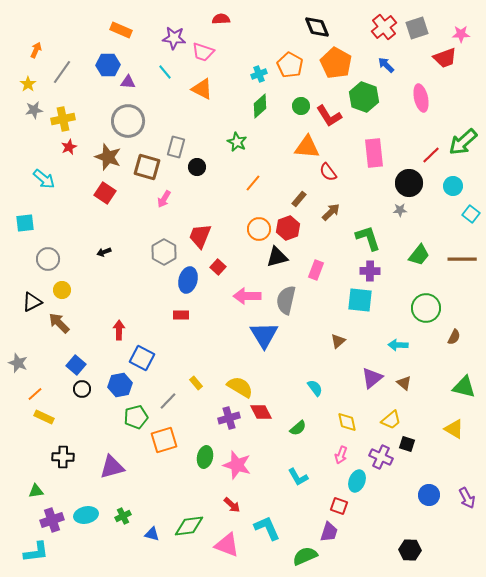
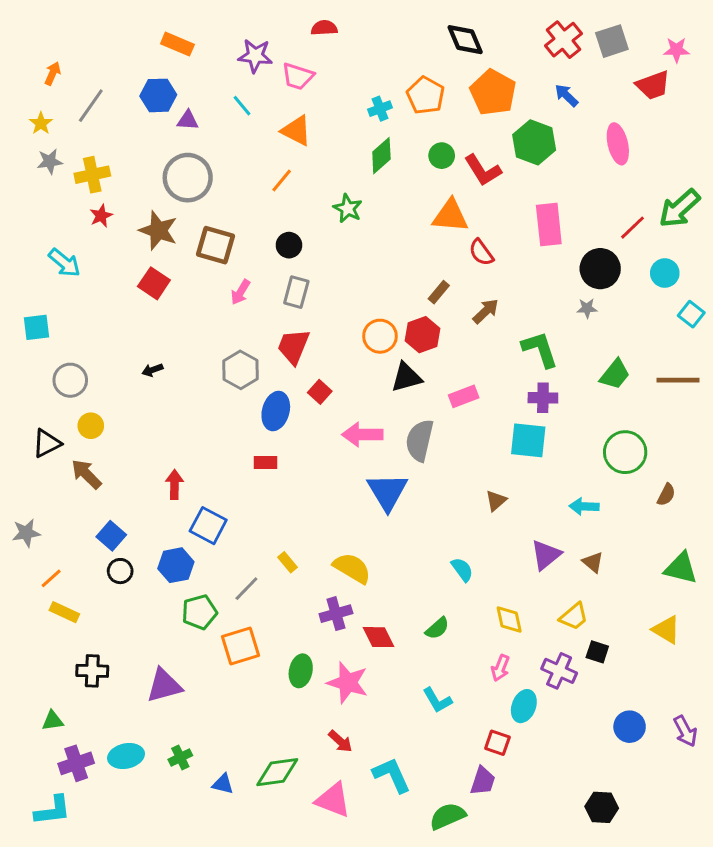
gray rectangle: (176, 147) -> (296, 292), moved
orange line: (253, 183) -> (282, 181), moved
pink rectangle: (316, 270) -> (464, 396), turned 48
gray star: (18, 363) -> (26, 533), turned -30
red diamond: (261, 412) -> (379, 637), moved

